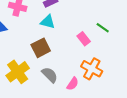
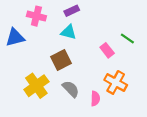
pink semicircle: (73, 84) -> (95, 99), turned -32

